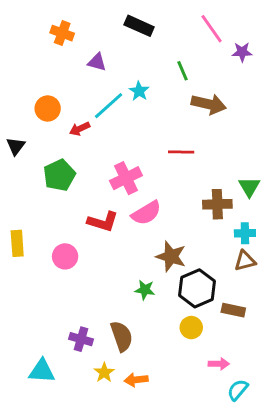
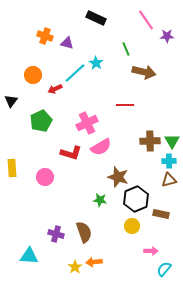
orange cross: (62, 33) -> (45, 36), moved
green triangle: (249, 187) -> (172, 141), moved
yellow star: (104, 372) -> (75, 267), moved

